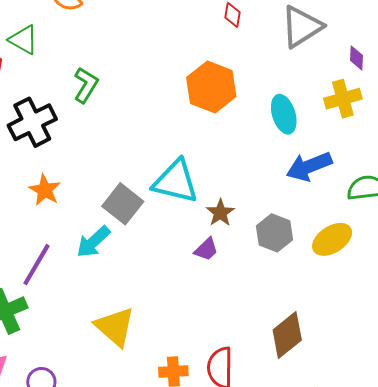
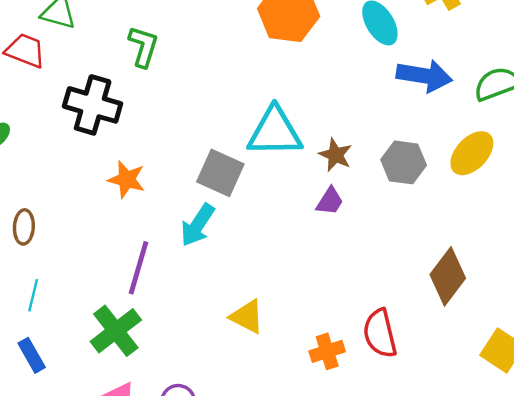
black cross: (32, 122) -> (93, 105), turned -33
blue arrow: (309, 166) -> (424, 76), turned -135
yellow triangle: (115, 327) -> (247, 317), size x0.7

